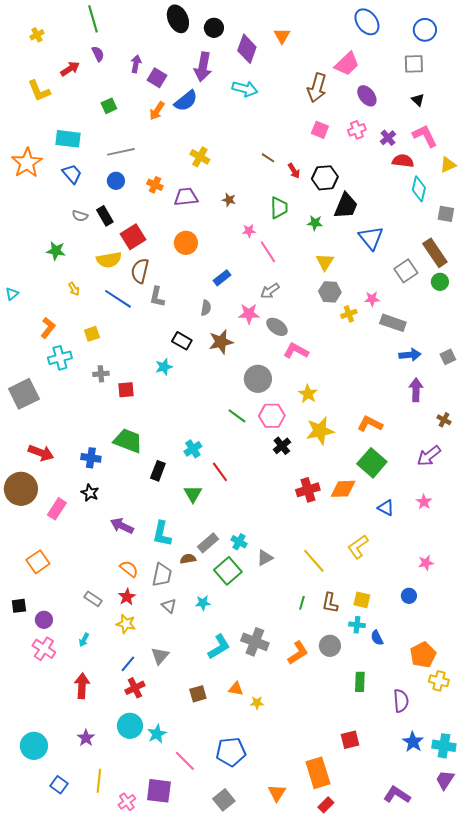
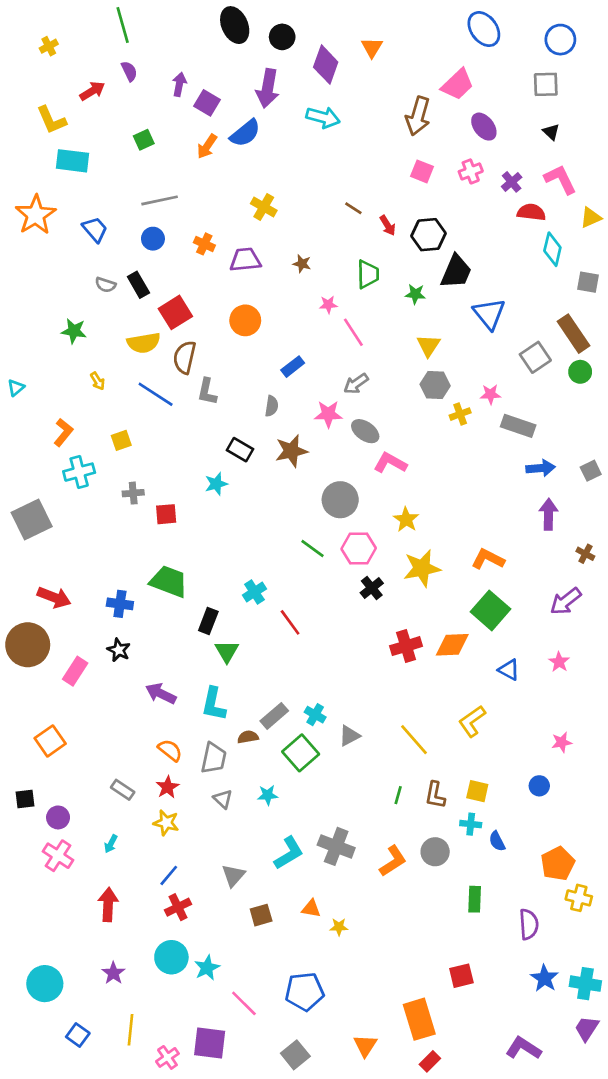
cyan rectangle: (68, 139) -> (73, 161), moved
green triangle: (193, 494) -> (227, 651), moved
gray triangle: (160, 656) -> (233, 875), moved

